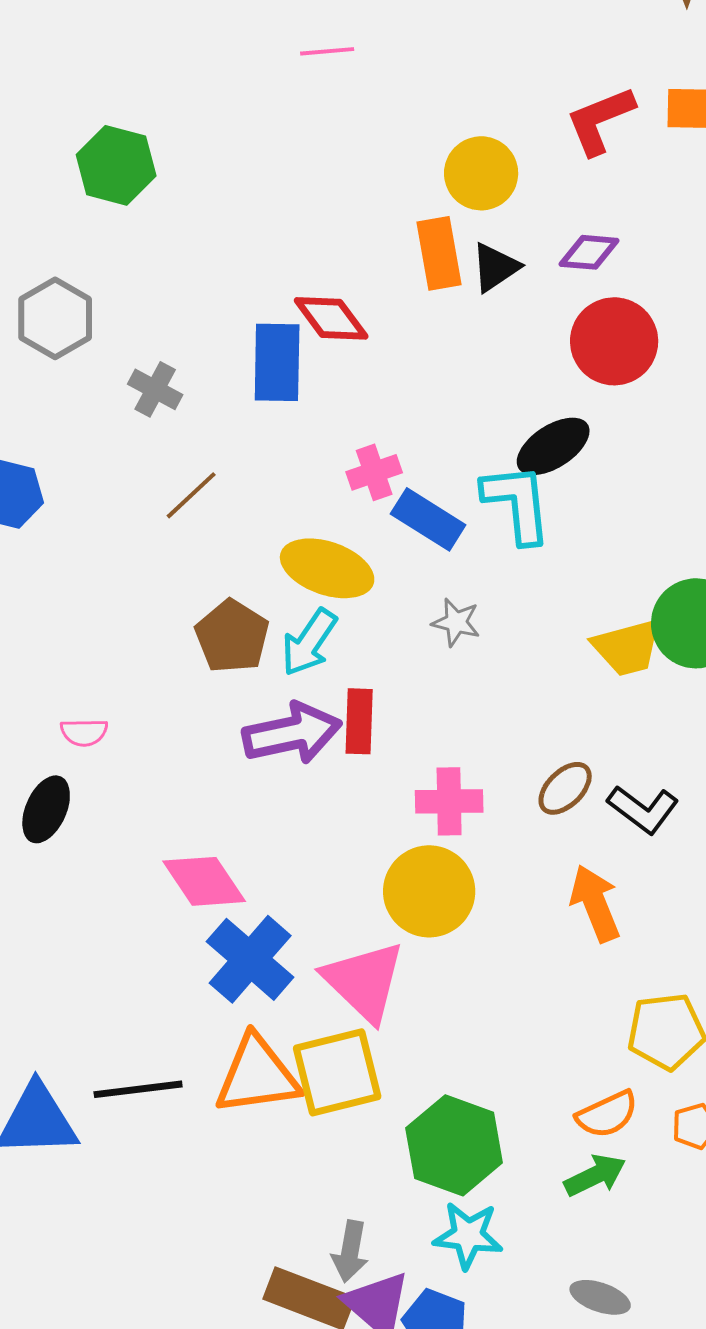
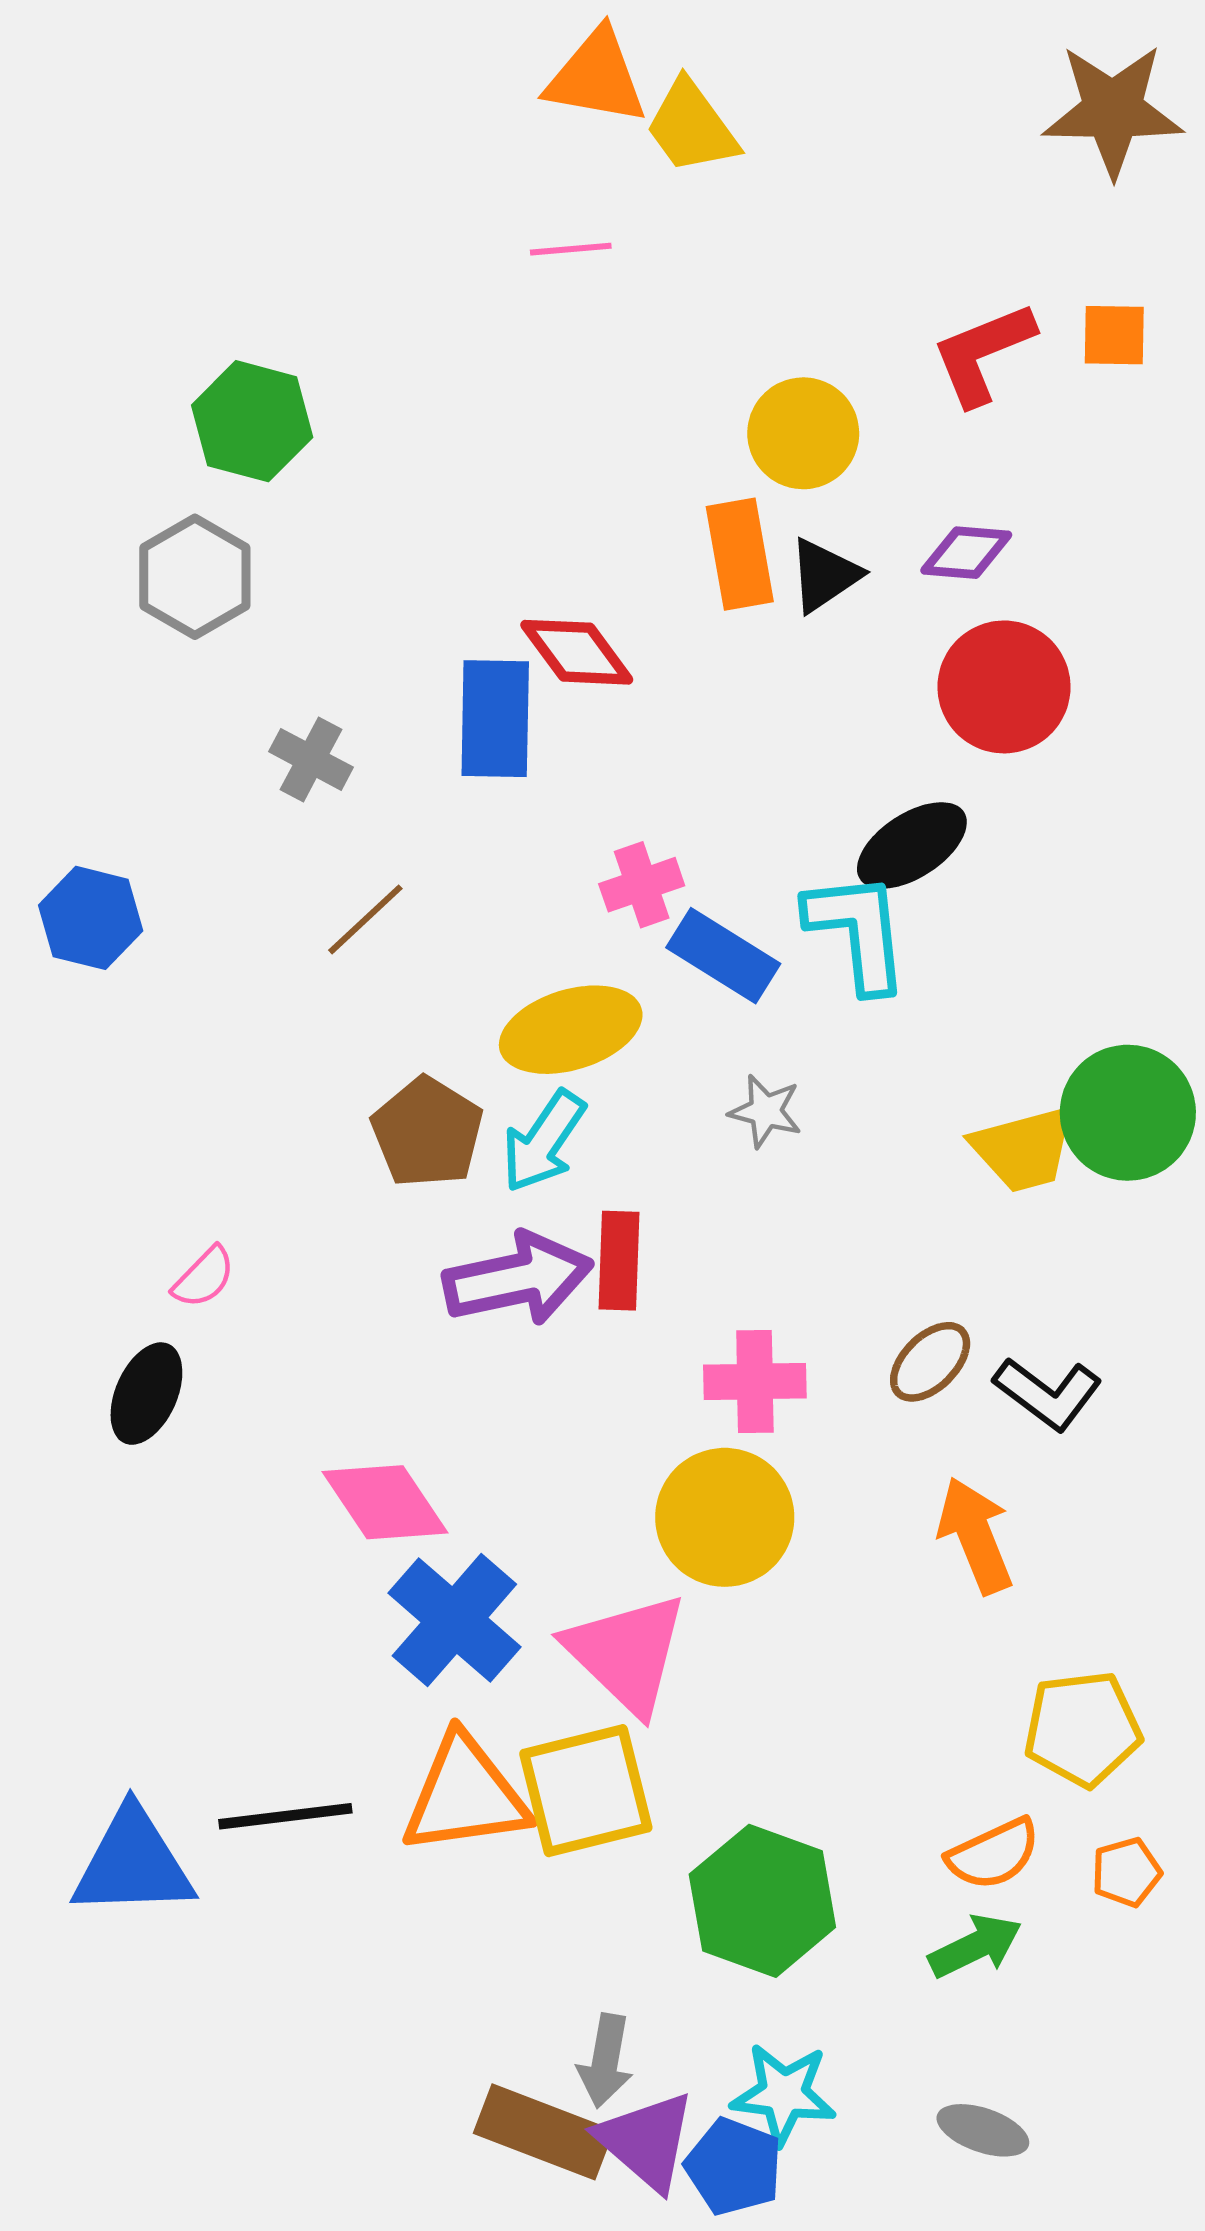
gray hexagon: (55, 318) -> (195, 577), moved
yellow ellipse: (327, 568) -> (571, 1030), turned -36
pink semicircle: (84, 732) -> (204, 1277), turned -45
cyan star: (468, 1235) -> (784, 2094), moved

